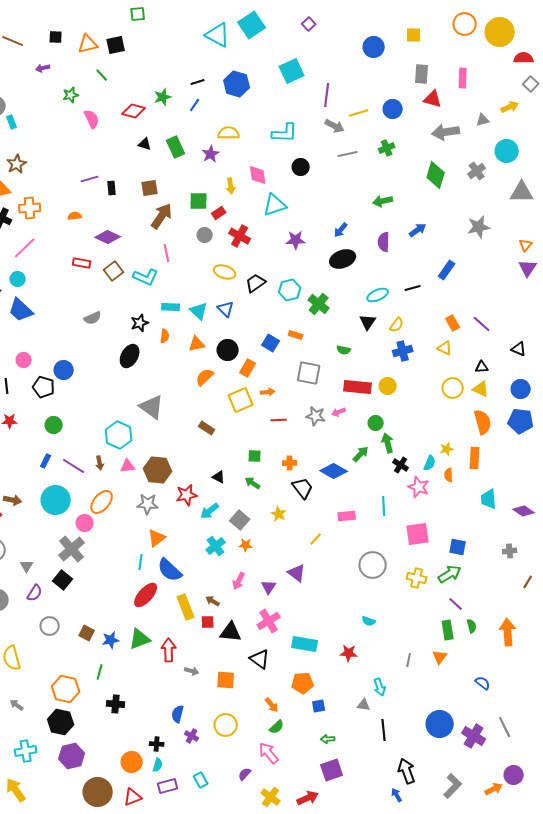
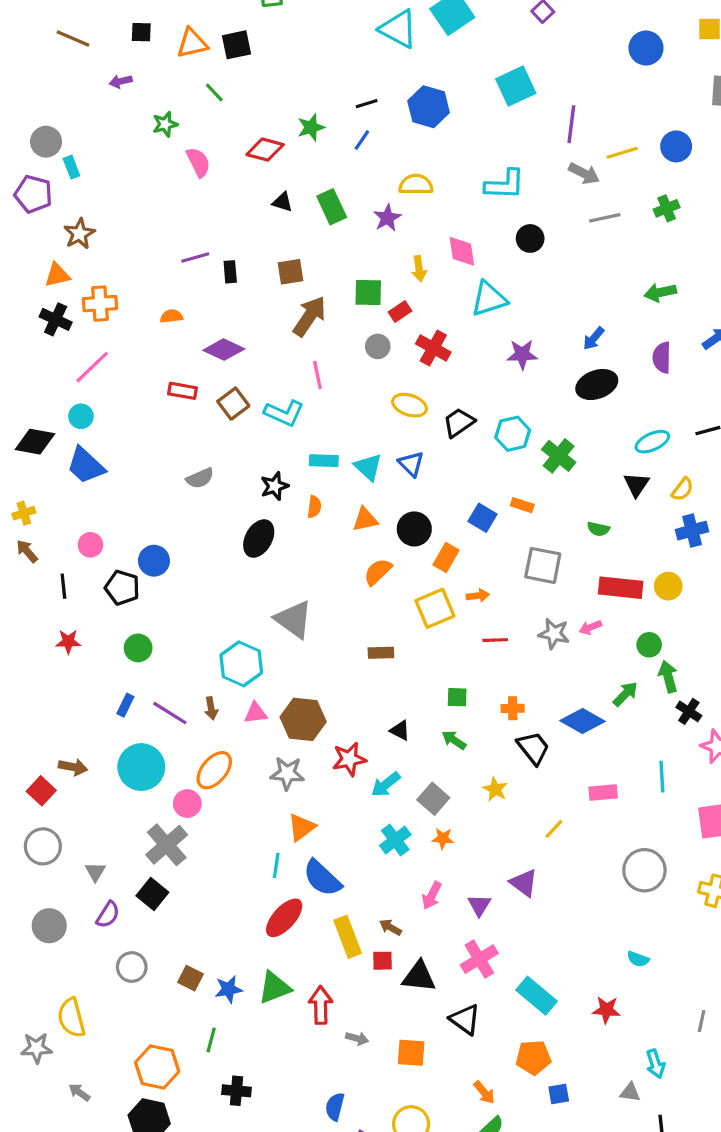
brown rectangle: (207, 428) -> (381, 653), turned -35
cyan rectangle: (305, 644) -> (536, 996), turned 30

